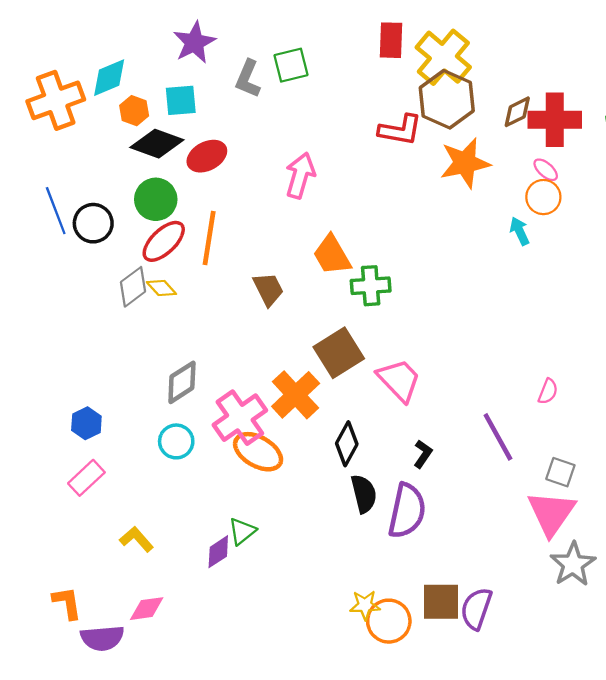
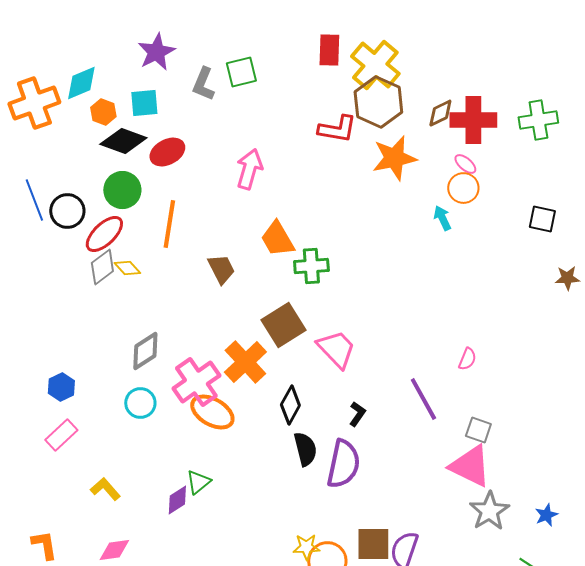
red ellipse: (164, 241) -> (104, 234), moved
pink triangle: (551, 513) -> (470, 466), turned -39

